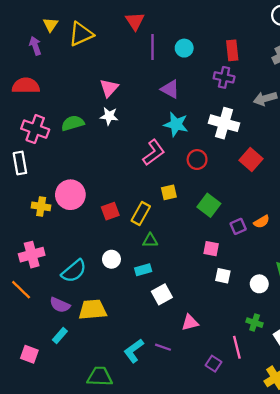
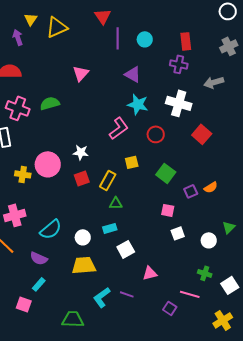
white star: (109, 116) -> (81, 152), moved
white circle: (111, 259) -> (83, 237), moved
white square: (223, 276) -> (178, 233), turned -32
yellow trapezoid: (93, 310) -> (84, 265), moved
pink line: (237, 347) -> (190, 294), turned -60
pink square: (29, 354) -> (24, 304), moved

